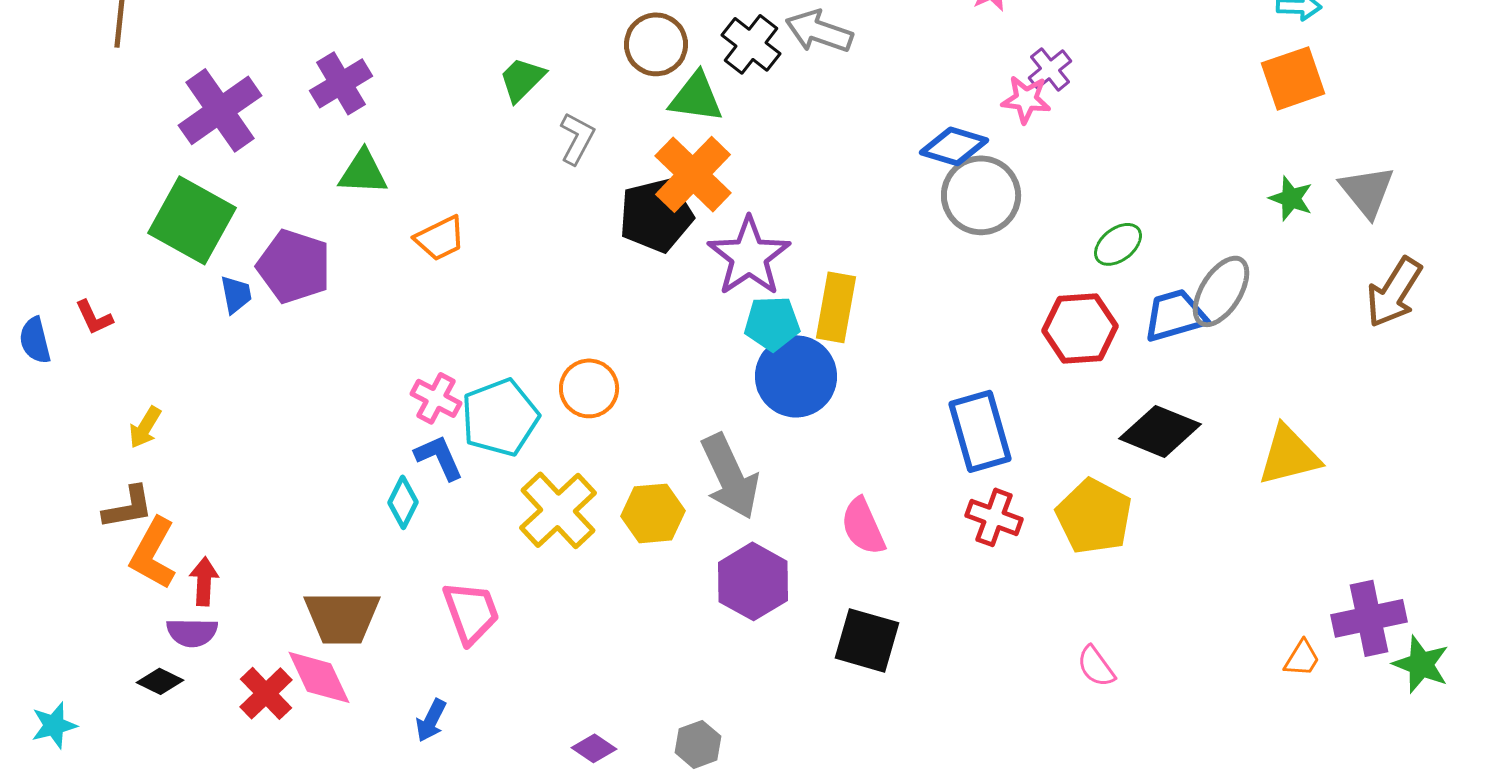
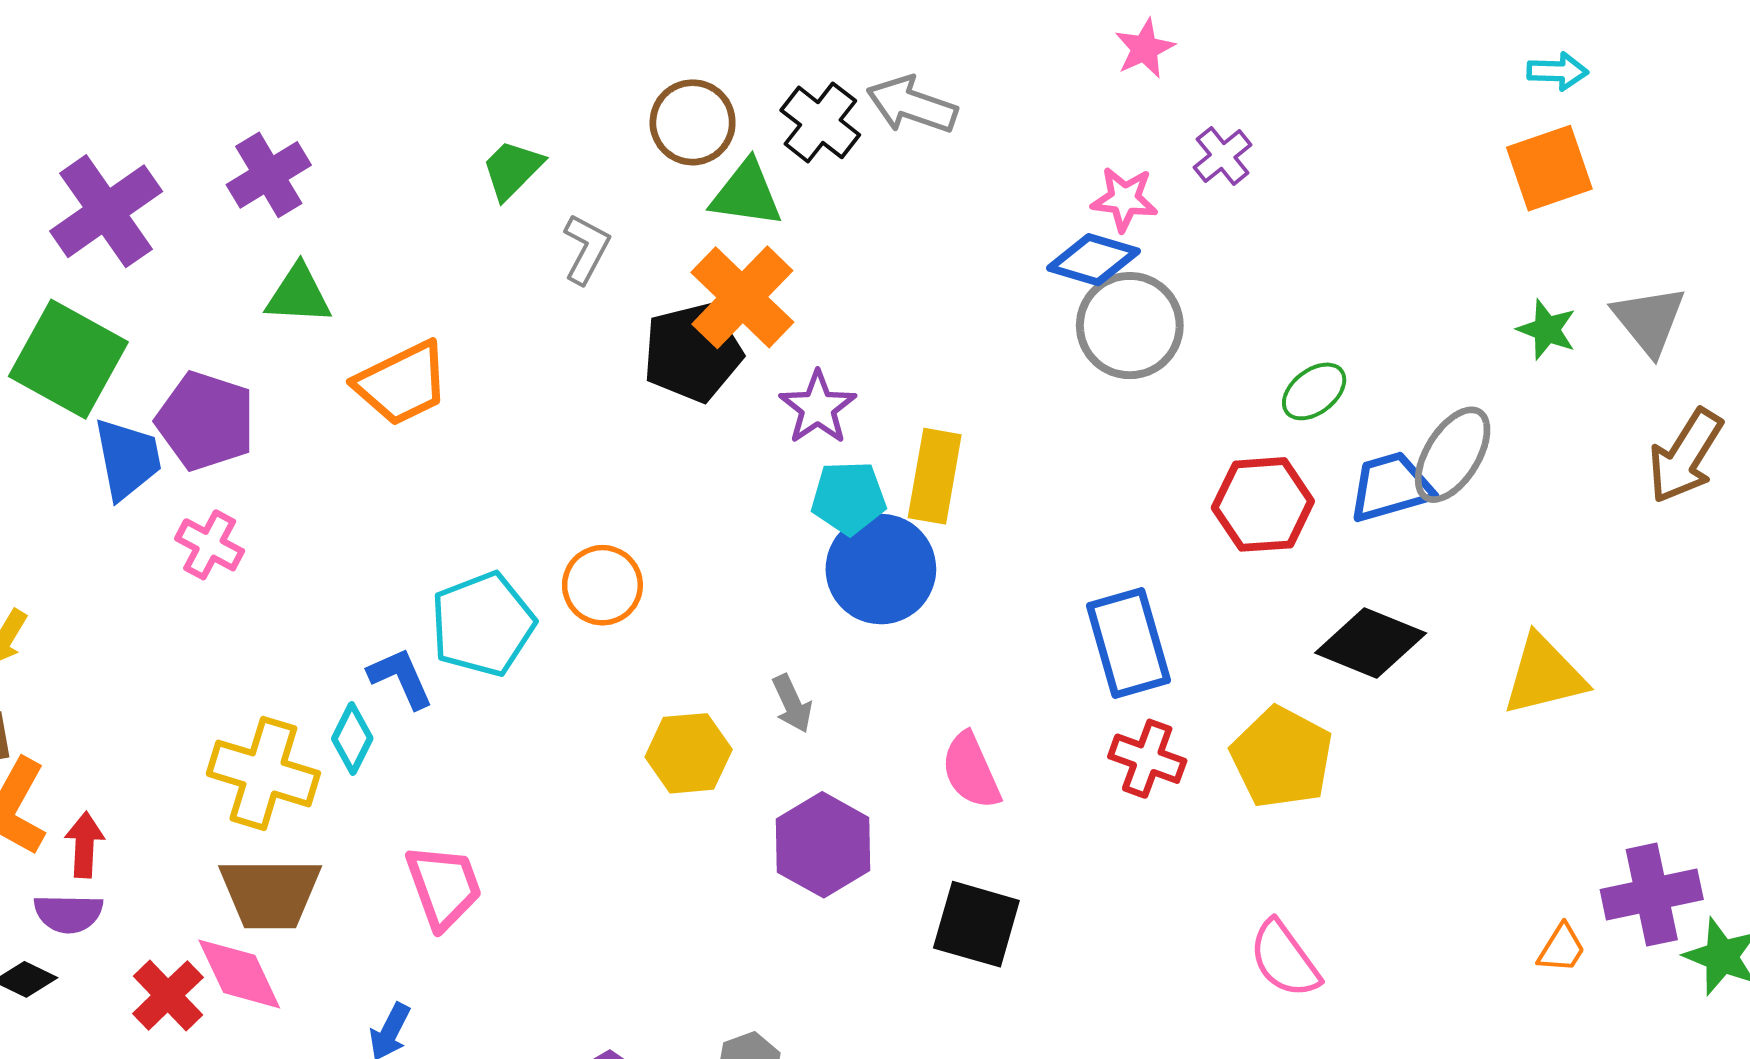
pink star: (1026, 99) -> (1124, 199), moved
orange trapezoid: (440, 238) -> (402, 383), size x1.4
purple star: (749, 256) -> (818, 408), size x0.7
blue trapezoid: (236, 294) -> (128, 459), size x1.6
pink cross: (436, 398) -> (210, 545), moved
gray arrow: (730, 476) -> (792, 704), size x0.5
yellow cross: (558, 510) -> (263, 773), moved, turned -30
pink semicircle: (1096, 666) -> (1284, 959), size x1.4

